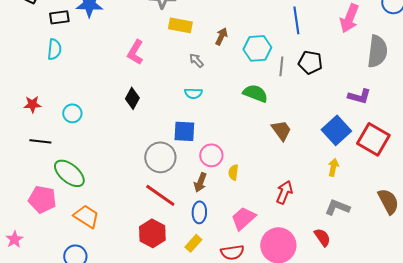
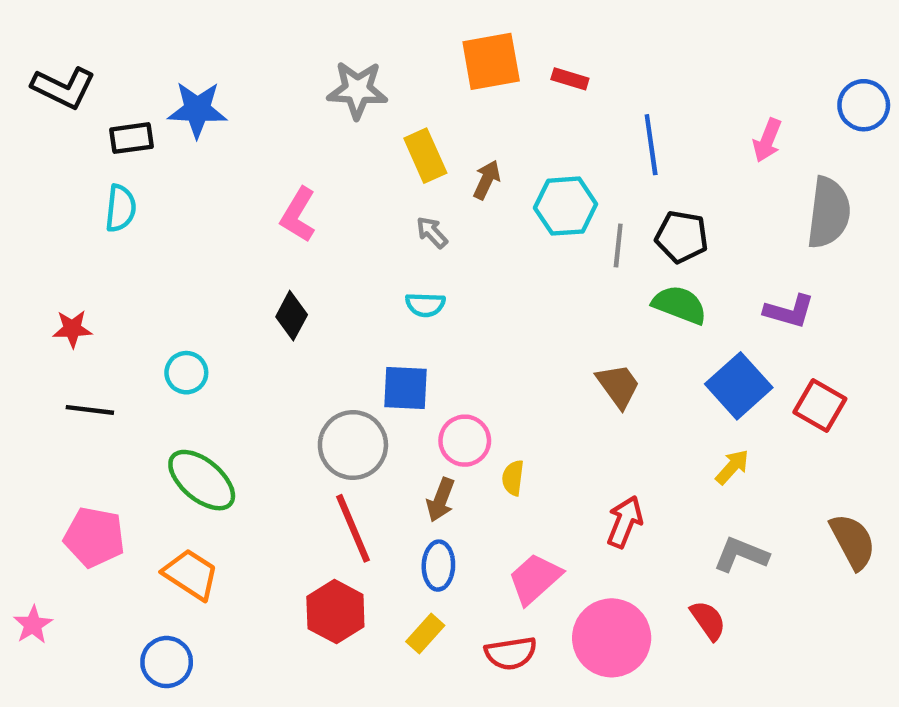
pink arrow: (349, 18) -> (767, 140), size x0.7
yellow rectangle: (180, 25) -> (425, 156), moved, turned 55
green semicircle: (255, 93) -> (680, 305), moved
cyan circle: (72, 113) -> (186, 373), moved
red square: (373, 139) -> (820, 406), size x0.7
yellow arrow: (333, 167) -> (732, 467), turned 30
green ellipse: (69, 173) -> (202, 480), moved
red line: (160, 195) -> (353, 528), turned 32

